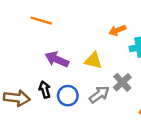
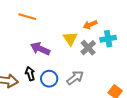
yellow triangle: (93, 61) -> (70, 39), moved, turned 42
gray cross: (122, 82) -> (88, 48), moved

